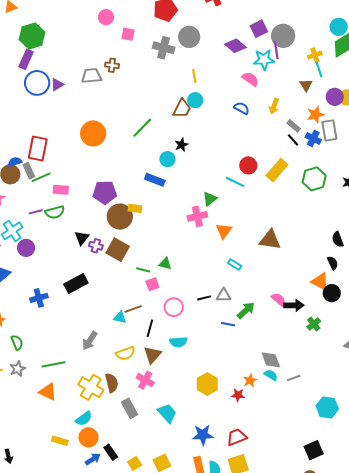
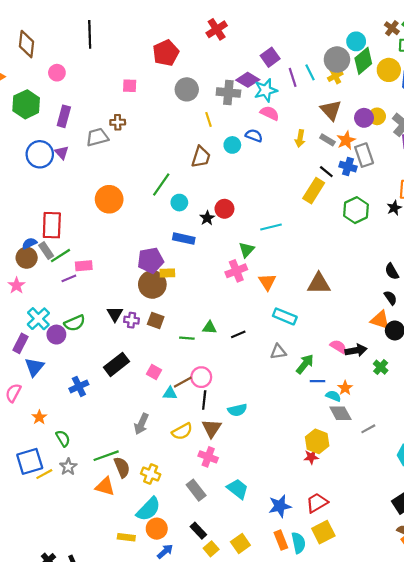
pink circle: (106, 17) -> (57, 73), moved
gray circle: (283, 36) -> (337, 60), moved
gray circle: (189, 37) -> (187, 89), moved
gray cross: (164, 48) -> (228, 93), moved
purple rectangle: (26, 59) -> (64, 116), moved
cyan star: (264, 60) -> (266, 90), moved
cyan line: (319, 70) -> (310, 72), moved
purple triangle: (57, 84) -> (62, 153), turned -32
brown triangle: (306, 85) -> (331, 110), size x1.5
cyan circle: (195, 100) -> (232, 145), moved
blue semicircle: (242, 108) -> (254, 136), moved
gray rectangle: (294, 126) -> (327, 140), moved
black star: (181, 145) -> (207, 218), moved
cyan circle: (167, 159) -> (179, 203), moved
red circle: (248, 165) -> (224, 209), moved
yellow rectangle: (277, 170) -> (314, 191), moved
cyan line: (235, 182) -> (271, 227), turned -30
purple pentagon: (105, 192) -> (150, 260), moved
purple line: (36, 212) -> (69, 278), moved
green semicircle: (55, 212) -> (75, 323), moved
brown square: (118, 250) -> (156, 320), size x0.7
cyan rectangle: (235, 265) -> (285, 316), size x1.5
pink square: (152, 284) -> (154, 372), moved, turned -32
black line: (204, 298) -> (238, 334), moved
pink circle: (174, 307) -> (201, 377), moved
blue line: (228, 324) -> (318, 381), moved
cyan semicircle: (271, 375) -> (333, 396), moved
orange star: (250, 380) -> (345, 388), moved
brown semicircle: (112, 383) -> (122, 467), moved
yellow hexagon: (207, 384) -> (317, 441), moved
yellow cross: (91, 387) -> (151, 474), size x0.7
cyan semicircle: (84, 419) -> (148, 509), size x1.4
black rectangle: (111, 452) -> (198, 531), moved

